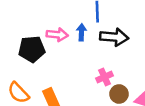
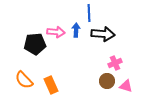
pink cross: (104, 77) -> (115, 63), moved

